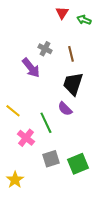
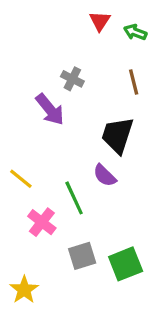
brown line: (71, 54) -> (134, 82), moved

